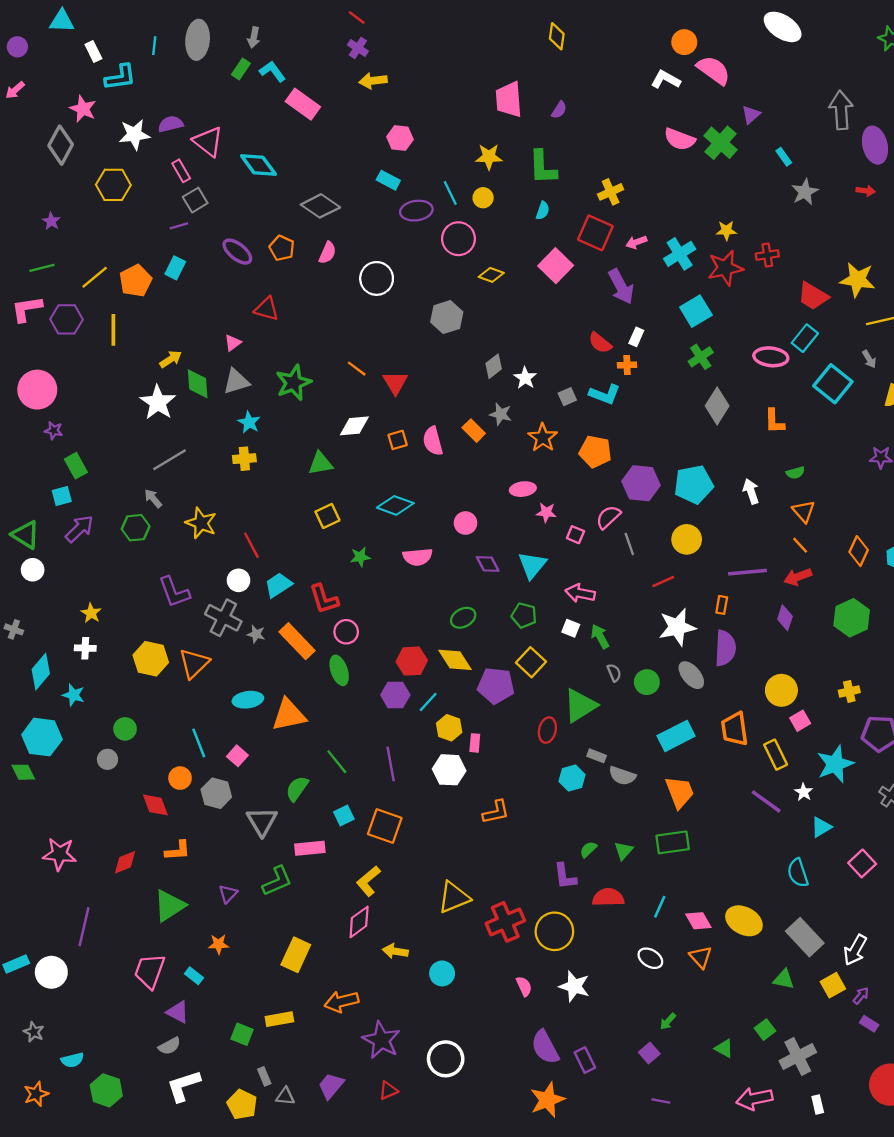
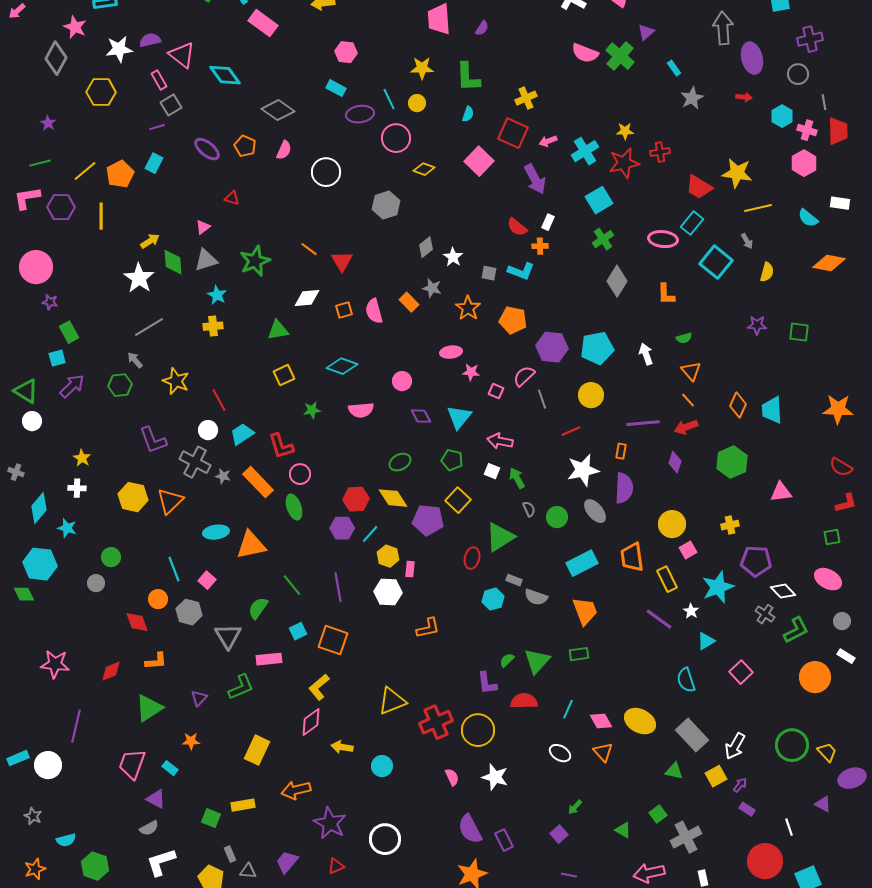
red triangle: (267, 309) -> (232, 198), size x0.7
gray square: (567, 397) -> (489, 273), turned 35
green rectangle: (673, 842) -> (579, 654), size x0.7
green triangle: (623, 851) -> (537, 661), size x1.6

